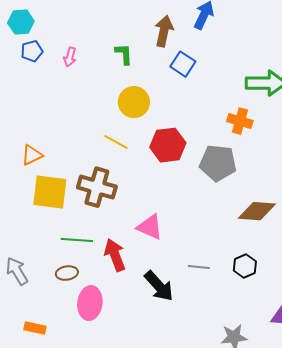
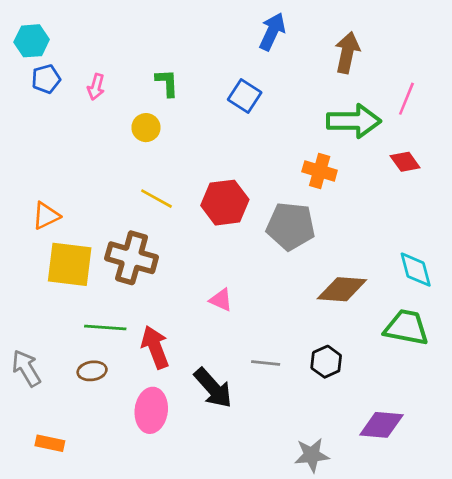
brown arrow: (164, 31) -> (347, 53), moved
yellow circle: (134, 102) -> (146, 128), moved, size x0.7
pink triangle: (150, 227) -> (221, 300), moved, size x0.7
pink ellipse: (90, 303) -> (151, 410), moved

